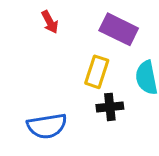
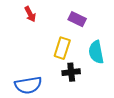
purple rectangle: (119, 29) -> (77, 19), size x0.7

